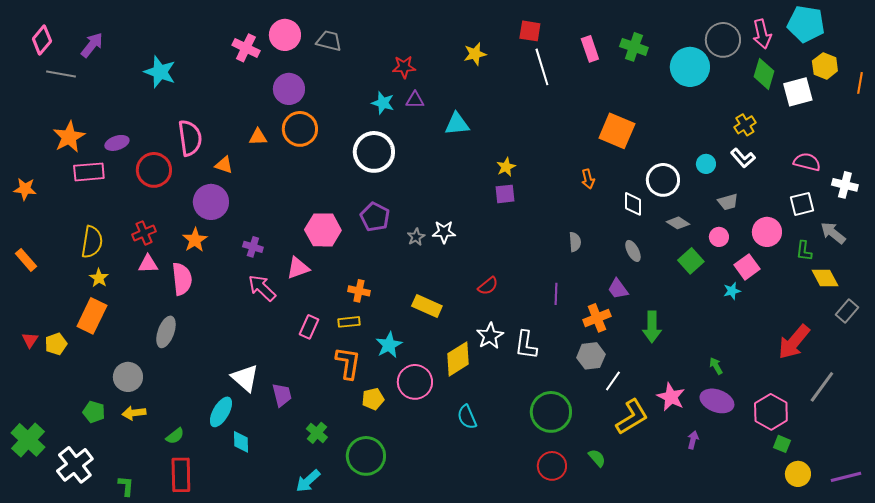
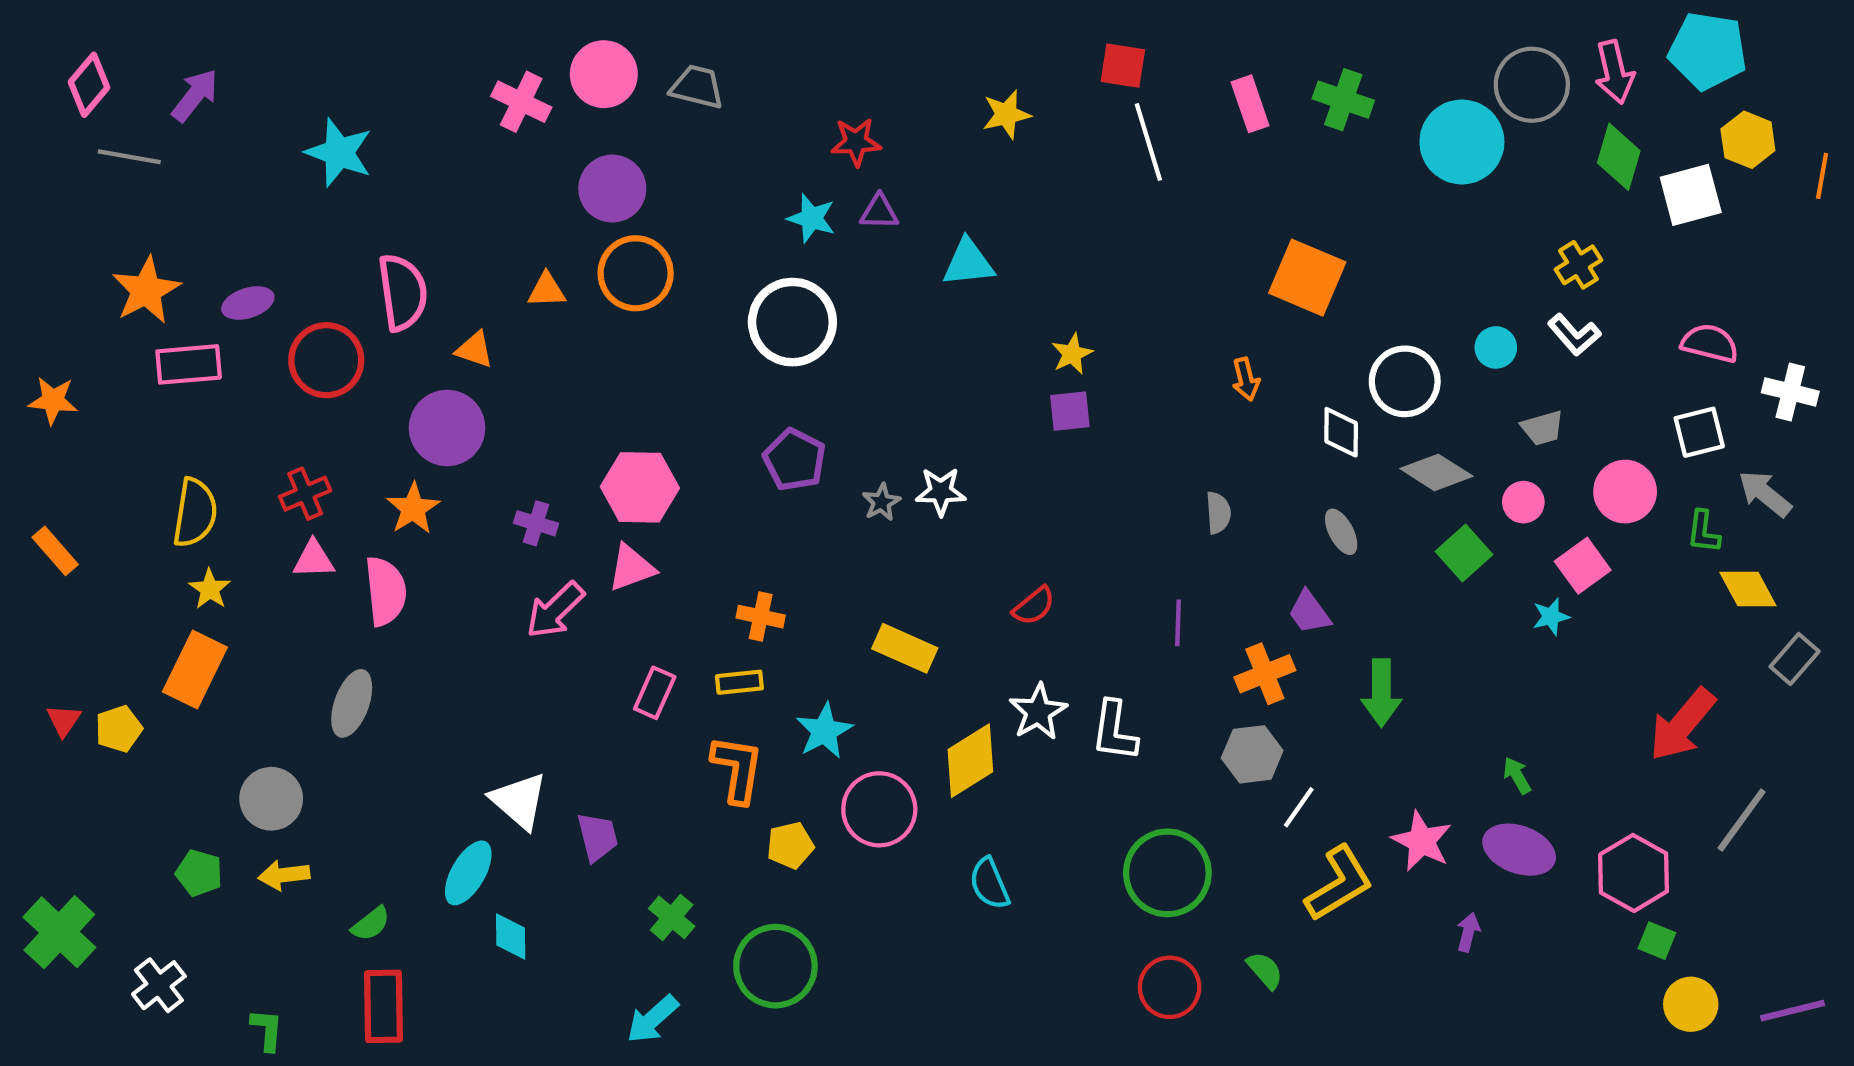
gray diamond: (678, 223) -> (1436, 472), size x1.4
pink hexagon: (323, 230) -> (640, 487), moved
pink arrow: (262, 288) -> (555, 610), turned -88
white cross: (75, 465) -> (159, 985), size x0.7

